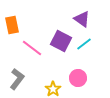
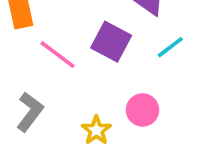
cyan line: (84, 44) -> (170, 47), moved

